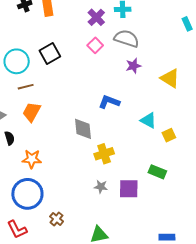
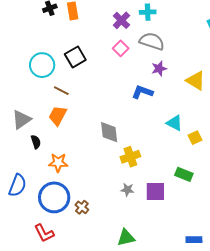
brown line: (26, 87) -> (61, 91), moved, turned 42
blue L-shape: (109, 102) -> (142, 92), moved
brown cross: (57, 219) -> (82, 207), moved

